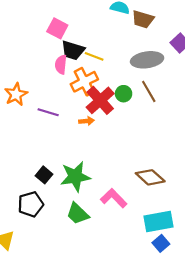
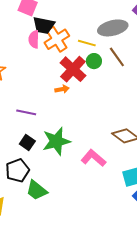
yellow line: (94, 56) -> (87, 43), moved
orange cross: (84, 82) -> (57, 39), moved
purple line: (48, 112) -> (26, 112), moved
green trapezoid: (78, 214) -> (37, 190), moved

